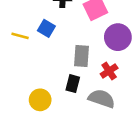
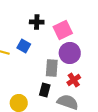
purple circle: (118, 37) -> (70, 53), moved

